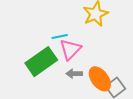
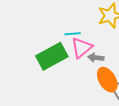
gray arrow: (74, 74) -> (96, 58), moved

